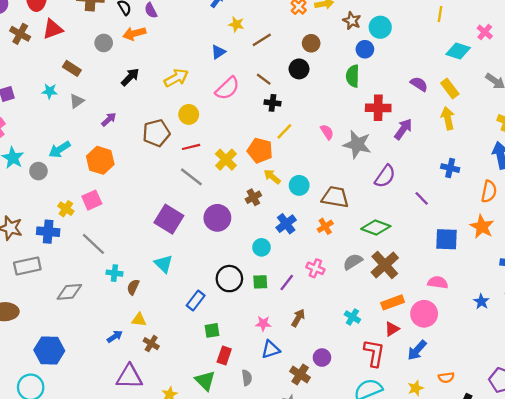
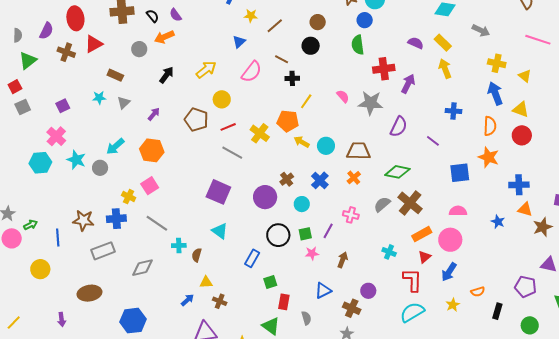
brown pentagon: (156, 133) -> (196, 120), turned -30
brown cross: (253, 197) -> (287, 179), moved
purple circle: (217, 218) -> (265, 197), moved
pink star: (263, 324) -> (312, 253), moved

